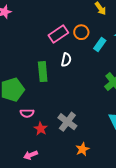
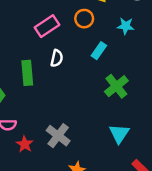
orange circle: (81, 32) -> (84, 19), moved
cyan rectangle: (100, 45) -> (99, 51), moved

